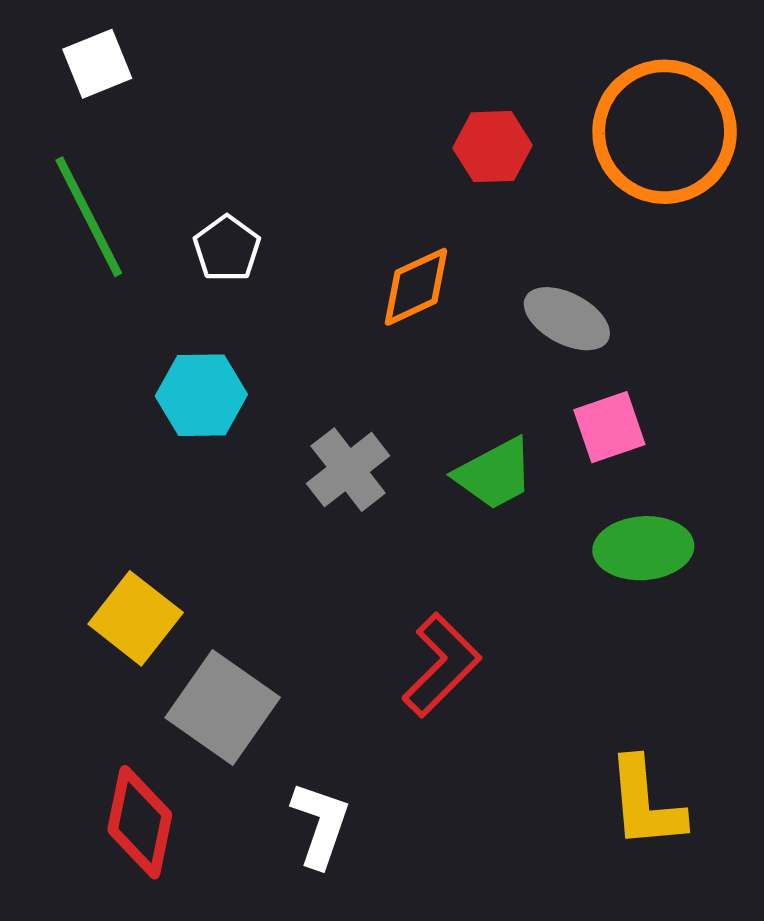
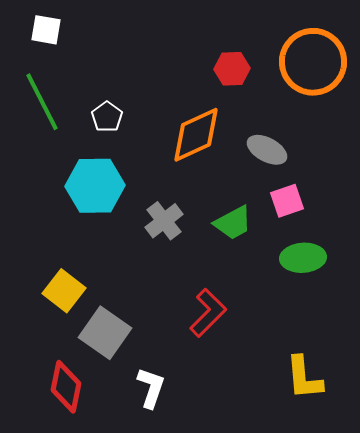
white square: (97, 64) -> (46, 30), turned 32
orange diamond: (416, 287) -> (196, 135), size x1.5
cyan hexagon: (201, 395) -> (95, 186), size x1.4

